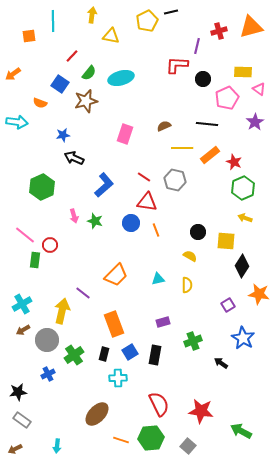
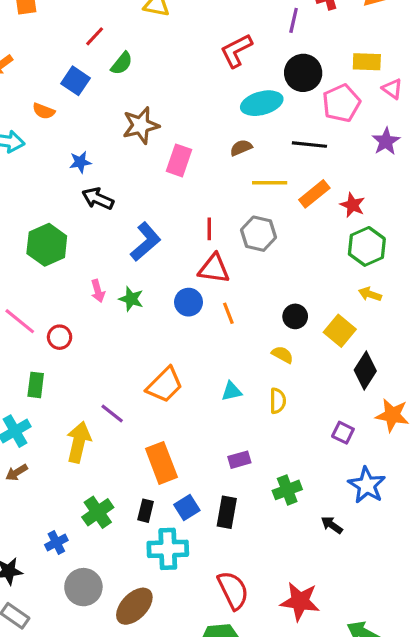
red L-shape: (177, 65) -> (236, 51), moved, turned -30
cyan ellipse: (121, 78) -> (262, 103), moved
black circle: (203, 79) -> (303, 73), size x1.5
brown star: (86, 101) -> (141, 125), moved
red line: (144, 177) -> (209, 229), turned 56
yellow square: (226, 241) -> (340, 331), turned 36
green rectangle: (35, 260) -> (36, 385), moved
purple square: (228, 305) -> (343, 433), turned -32
gray circle: (47, 340) -> (83, 587), moved
cyan cross: (118, 378) -> (168, 549), size x1.4

